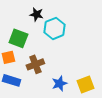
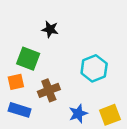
cyan hexagon: (54, 28) -> (94, 68), moved

